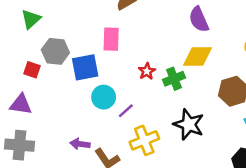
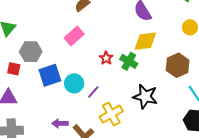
pink rectangle: (111, 39) -> (74, 36), turned 54
blue square: (85, 67) -> (50, 75), moved
green cross: (174, 79) -> (129, 61), turned -30

